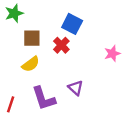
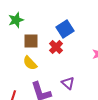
blue square: (72, 24) -> (65, 29), turned 30
yellow semicircle: (31, 64) -> (30, 63), turned 84

